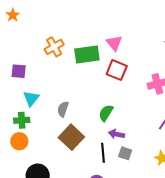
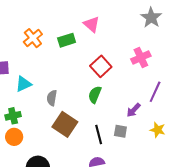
green rectangle: (87, 55) -> (67, 40), size x0.7
red square: (117, 70) -> (101, 66), moved, turned 35
cyan triangle: (31, 98) -> (23, 84), moved, turned 36
purple arrow: (116, 134) -> (133, 110), moved, turned -49

